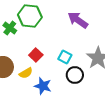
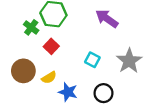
red square: (36, 55) -> (51, 46), moved
black circle: (75, 75) -> (104, 93), moved

